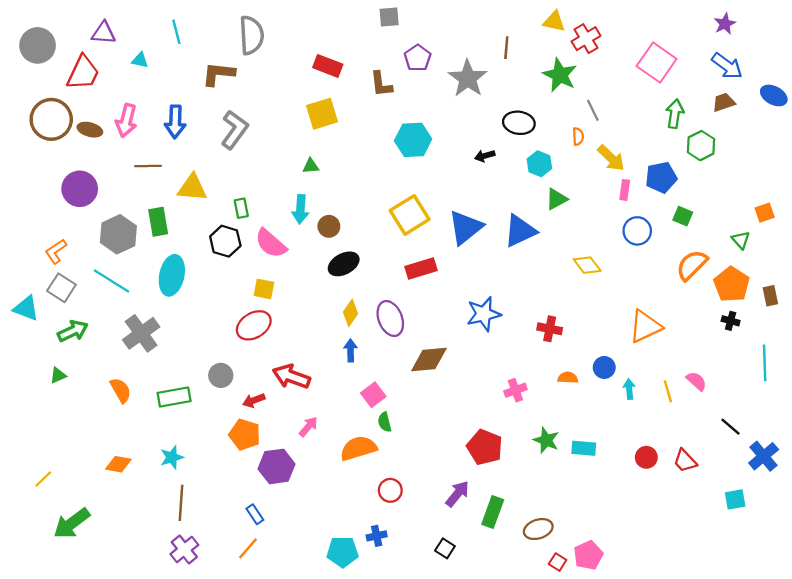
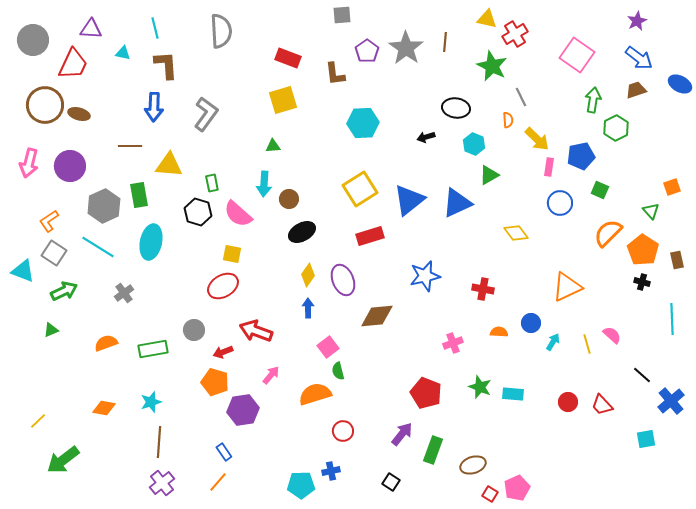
brown L-shape: (218, 74) -> (166, 65), moved, turned 80
gray star: (468, 78) -> (406, 48), moved
pink arrow: (126, 121) -> (29, 163), moved
gray cross: (141, 333) -> (124, 293), size x0.6
cyan arrow: (629, 389) -> (553, 342), turned 36
orange semicircle: (121, 390) -> (106, 343), turned -80

